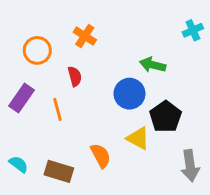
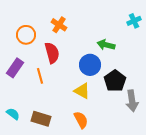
red semicircle: (75, 76) -> (52, 53), size x1.5
yellow triangle: (138, 138) -> (82, 91), moved
orange semicircle: (101, 156) -> (81, 120), moved
gray arrow: (190, 166) -> (132, 101), moved

